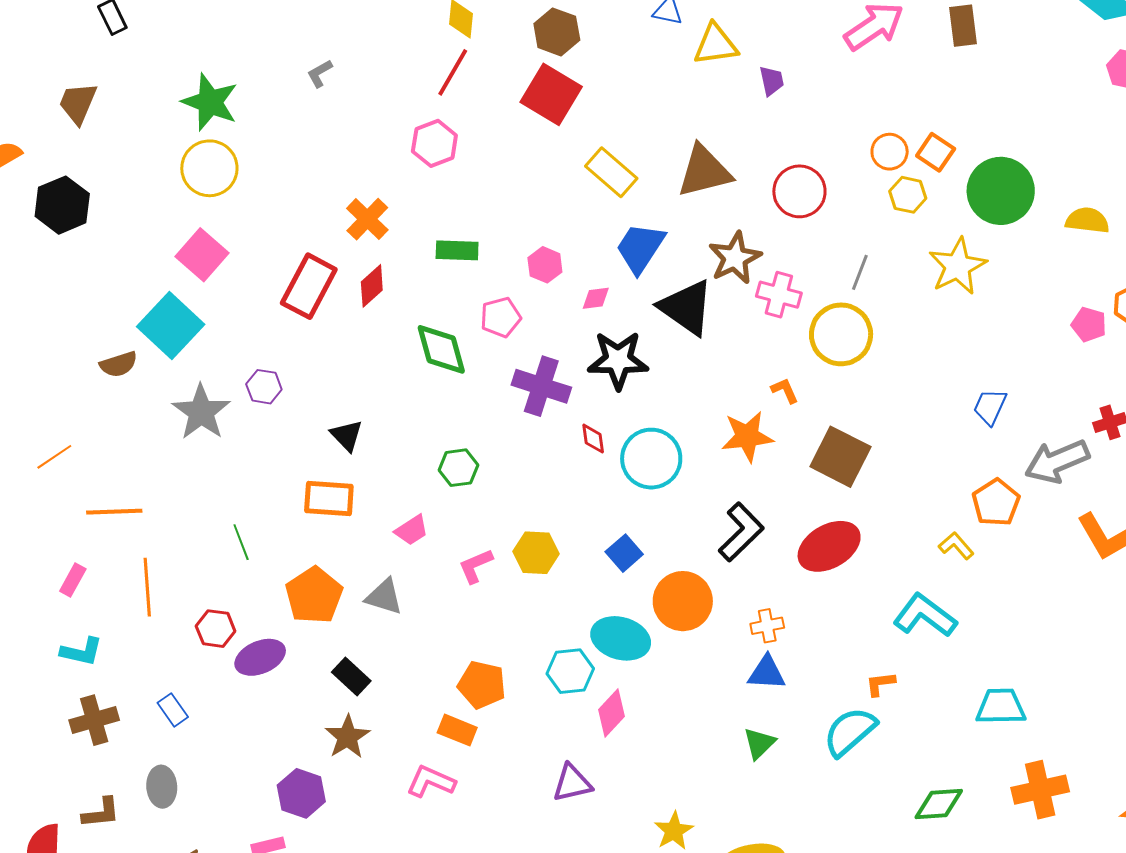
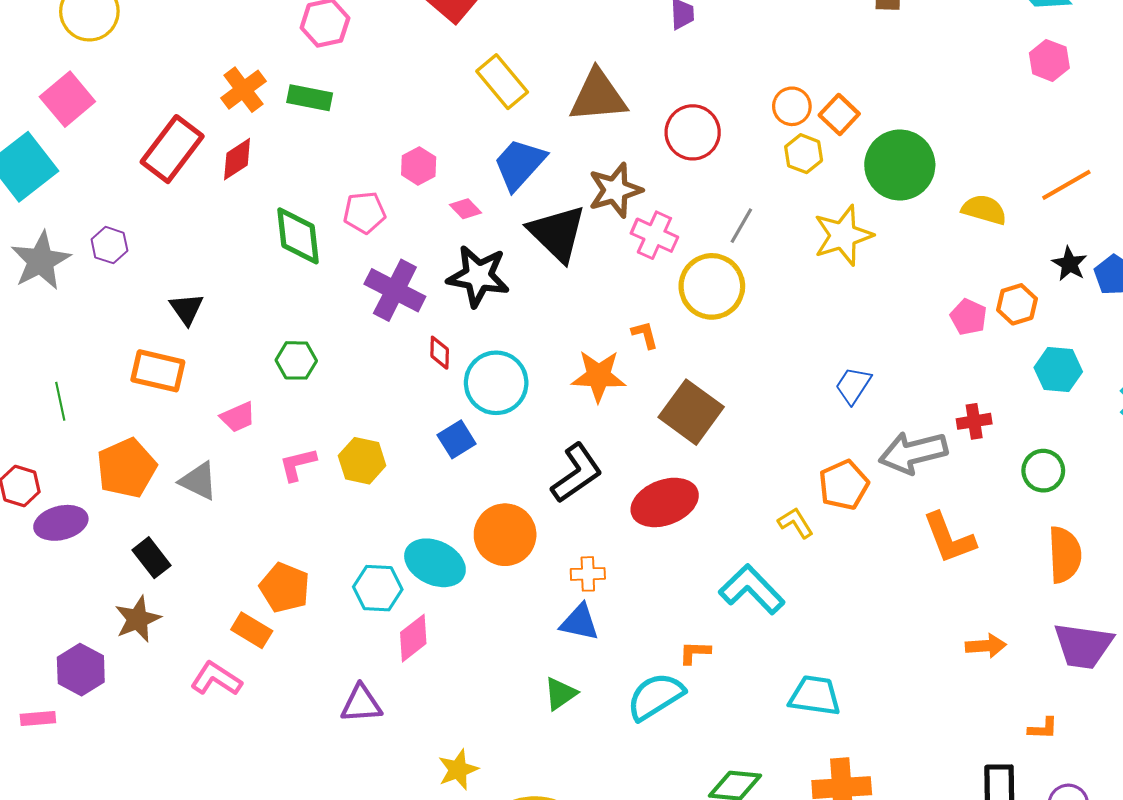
green rectangle: (457, 250) -> (310, 98), moved
pink diamond: (596, 298) -> (465, 209), turned 44
blue square: (624, 553) -> (457, 439), moved

